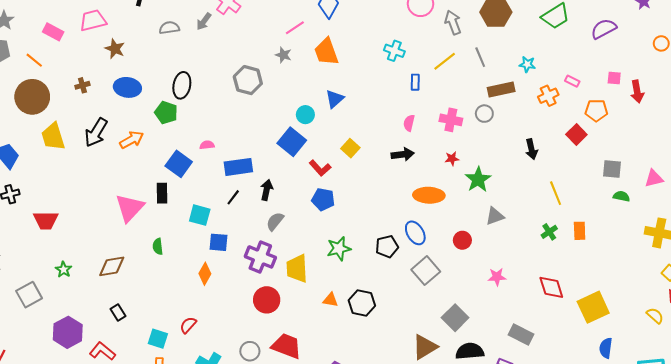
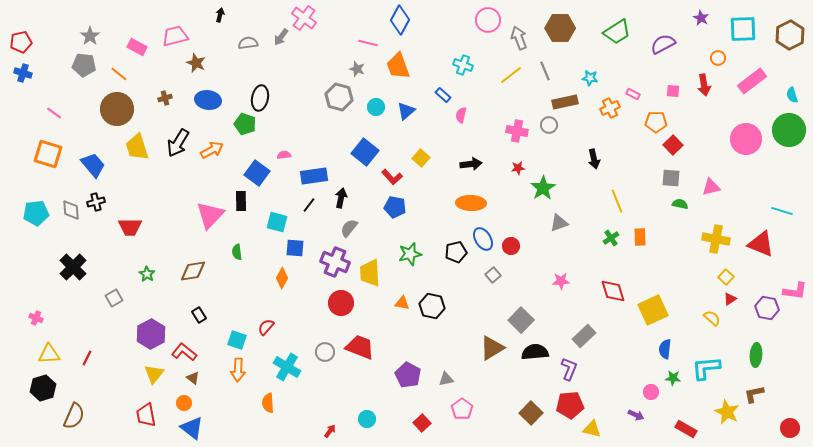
pink line: (295, 28) -> (368, 43), turned 48
gray hexagon: (248, 80) -> (339, 97), moved
blue rectangle: (415, 82) -> (443, 95), moved, turned -49
red arrow: (637, 92) -> (704, 85), moved
cyan circle: (305, 115) -> (376, 107), moved
pink semicircle: (409, 123) -> (461, 115), moved
red square: (576, 135) -> (673, 145), moved
orange ellipse: (429, 195) -> (471, 203), moved
red circle: (462, 240) -> (511, 246), moved
gray square: (426, 271) -> (493, 275), size x0.6
gray square: (29, 295) -> (114, 298), size x0.7
gray rectangle: (521, 334) -> (584, 336), turned -70

